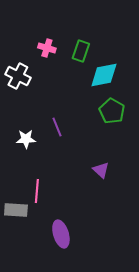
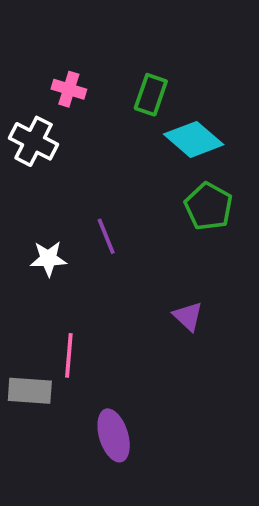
pink cross: (47, 48) -> (69, 89), moved
cyan diamond: (104, 75) -> (194, 139), turned 52

